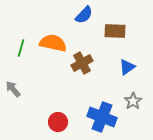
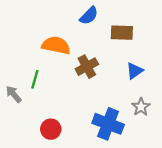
green line: (21, 48) -> (35, 79), moved
red circle: (58, 122) -> (51, 129), moved

